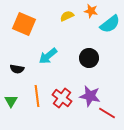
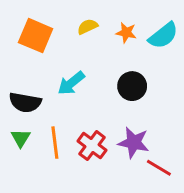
orange star: (91, 11) -> (126, 33), moved
yellow semicircle: (67, 16) -> (88, 27), moved
black semicircle: (17, 69) -> (25, 102), size x1.5
green triangle: (11, 101) -> (21, 138), moved

